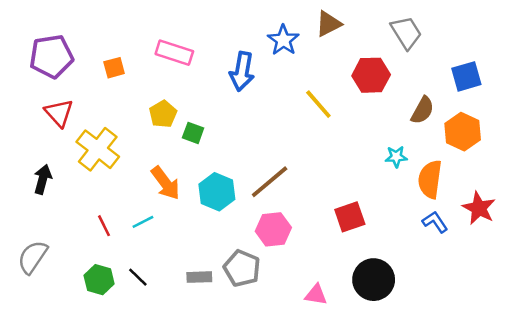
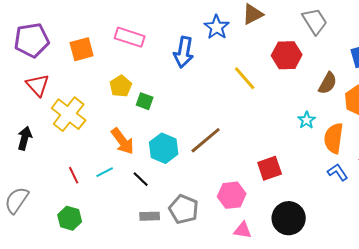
orange square: (114, 68) -> (82, 49), size x1.4
cyan star: (396, 157) -> (307, 120), turned -30
pink hexagon: (273, 229) -> (232, 195), moved
black line: (138, 277) -> (141, 179), moved

